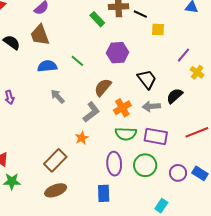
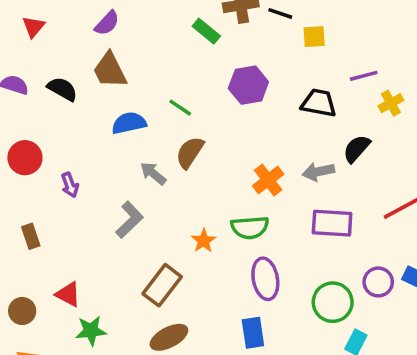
purple line: (183, 55) -> (364, 76), turned 42
yellow cross: (197, 72) -> (391, 103), turned 32
black trapezoid: (147, 79) -> (319, 103), moved, turned -35
brown semicircle: (103, 87) -> (190, 152), moved
gray L-shape: (91, 112) -> (129, 220), moved
green semicircle: (126, 134) -> (250, 227), moved
green circle: (145, 165) -> (333, 302), moved

